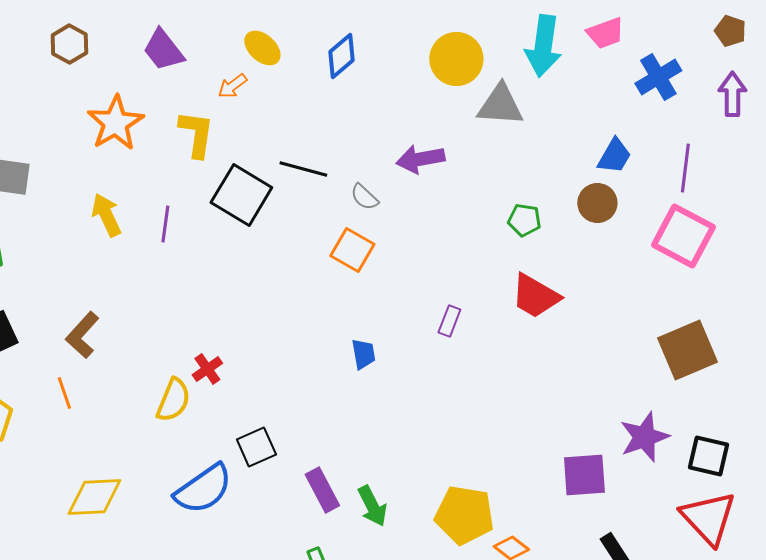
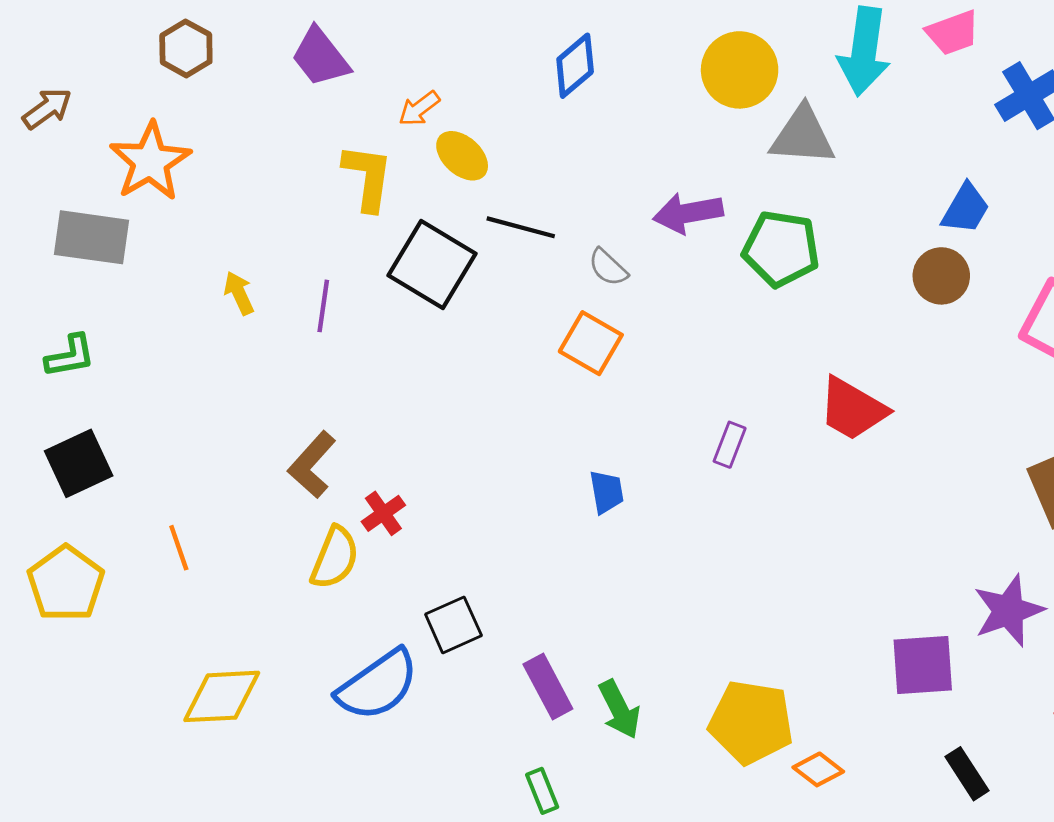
yellow ellipse: (262, 48) -> (462, 156), moved
orange star: (115, 123) -> (150, 161), moved
yellow arrow: (106, 215) -> (239, 293), size x0.7
green pentagon: (524, 220) -> (781, 249), moved, size x1.6
brown L-shape: (82, 335) -> (312, 465), moved

